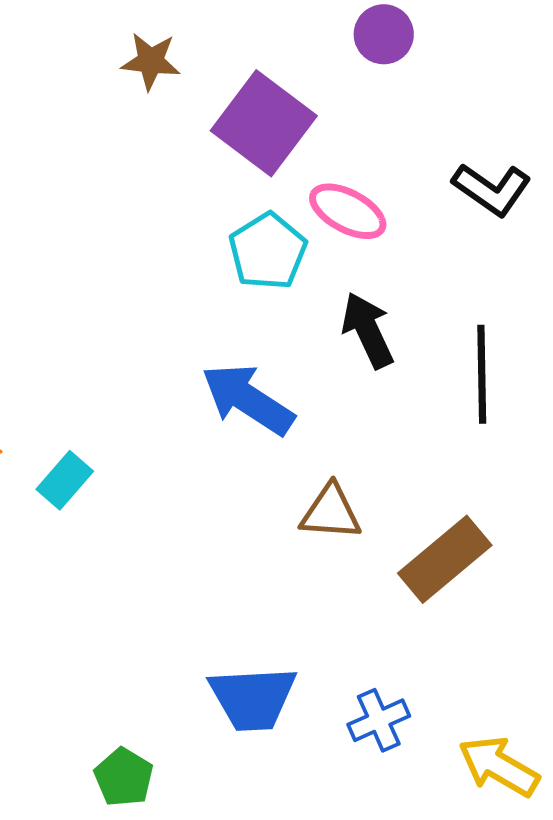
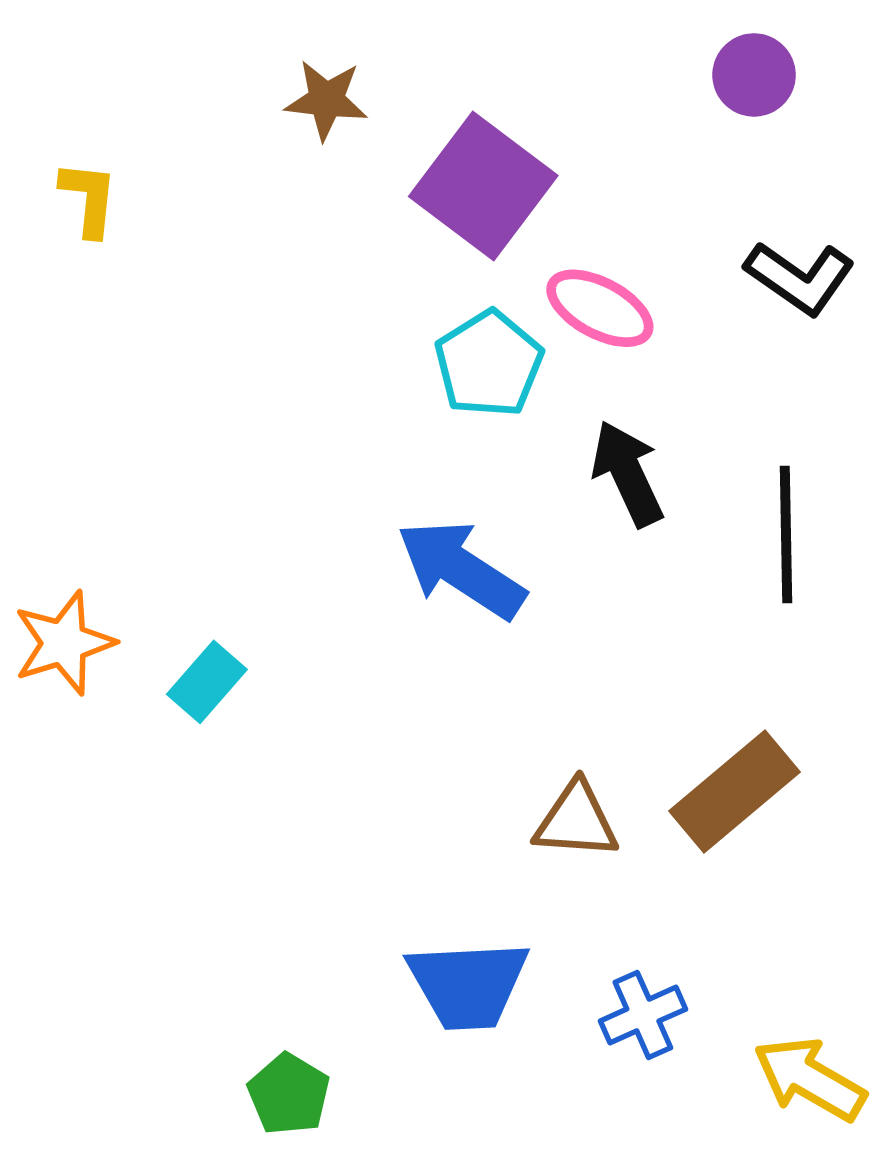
purple circle: (384, 34) -> (754, 75), moved
brown triangle: (331, 512) -> (576, 821), moved

